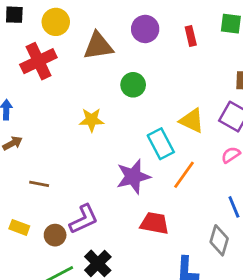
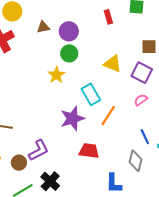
purple circle: (145, 29) -> (69, 31), moved
brown triangle: (98, 46) -> (43, 27), size x0.6
yellow star: (92, 120) -> (57, 75), moved, turned -30
yellow triangle: (192, 121) -> (113, 64), moved

